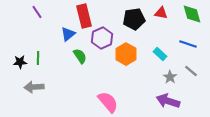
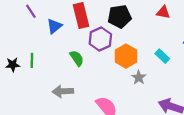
black pentagon: (134, 19) -> (119, 17), moved
blue triangle: (68, 34) -> (54, 26), moved
gray star: (170, 77) -> (139, 77), moved
gray arrow: (34, 87) -> (63, 91), moved

